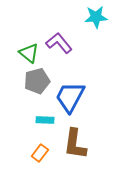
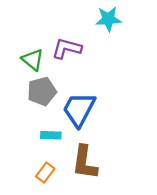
purple L-shape: (59, 43) -> (67, 48), turned -36

